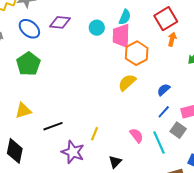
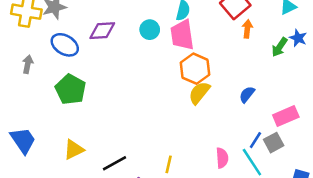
orange hexagon: (137, 53) -> (195, 69), moved
blue line: (164, 112) -> (255, 140), moved
gray square: (178, 130) -> (274, 143), turned 35
pink semicircle: (137, 136) -> (222, 158), turned 42

